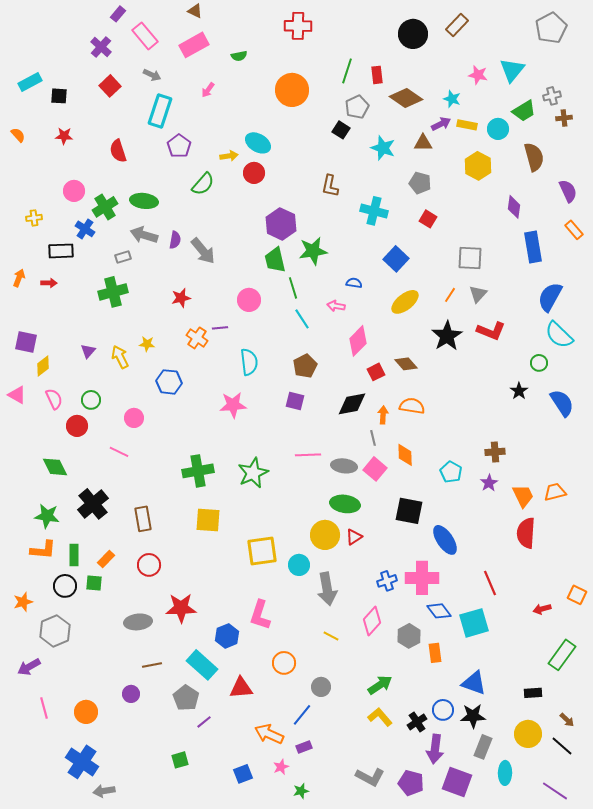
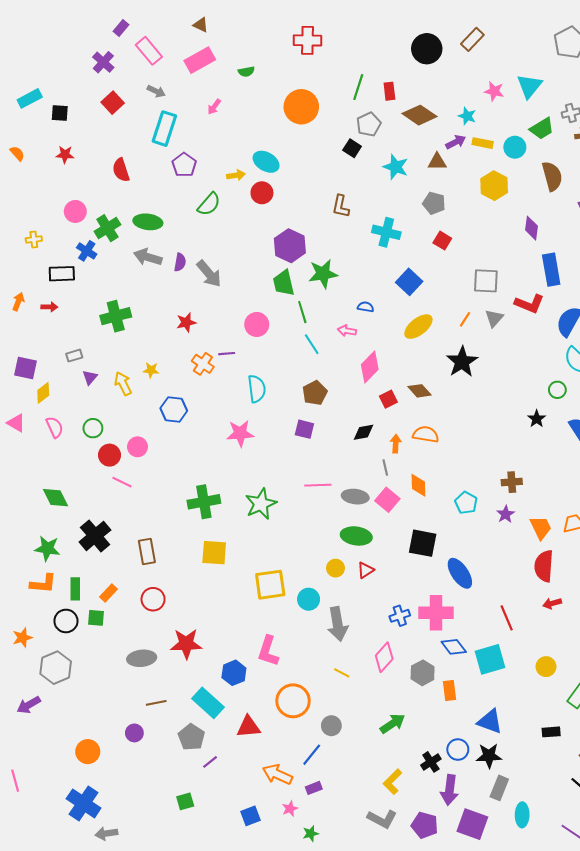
gray rectangle: (123, 257) -> (74, 356), moved
red L-shape: (491, 331) -> (529, 304), moved
black diamond: (352, 404) -> (364, 432), size x0.7
red circle: (77, 426) -> (110, 455), moved
yellow circle: (325, 535) -> (336, 568), size x0.6
red arrow: (542, 609) -> (552, 603), moved
orange circle: (284, 663) -> (293, 701), size x1.4
pink line: (44, 708) -> (15, 781), moved
yellow L-shape: (380, 717) -> (393, 782), moved, turned -95
yellow circle: (528, 734) -> (546, 667), moved, size x0.7

